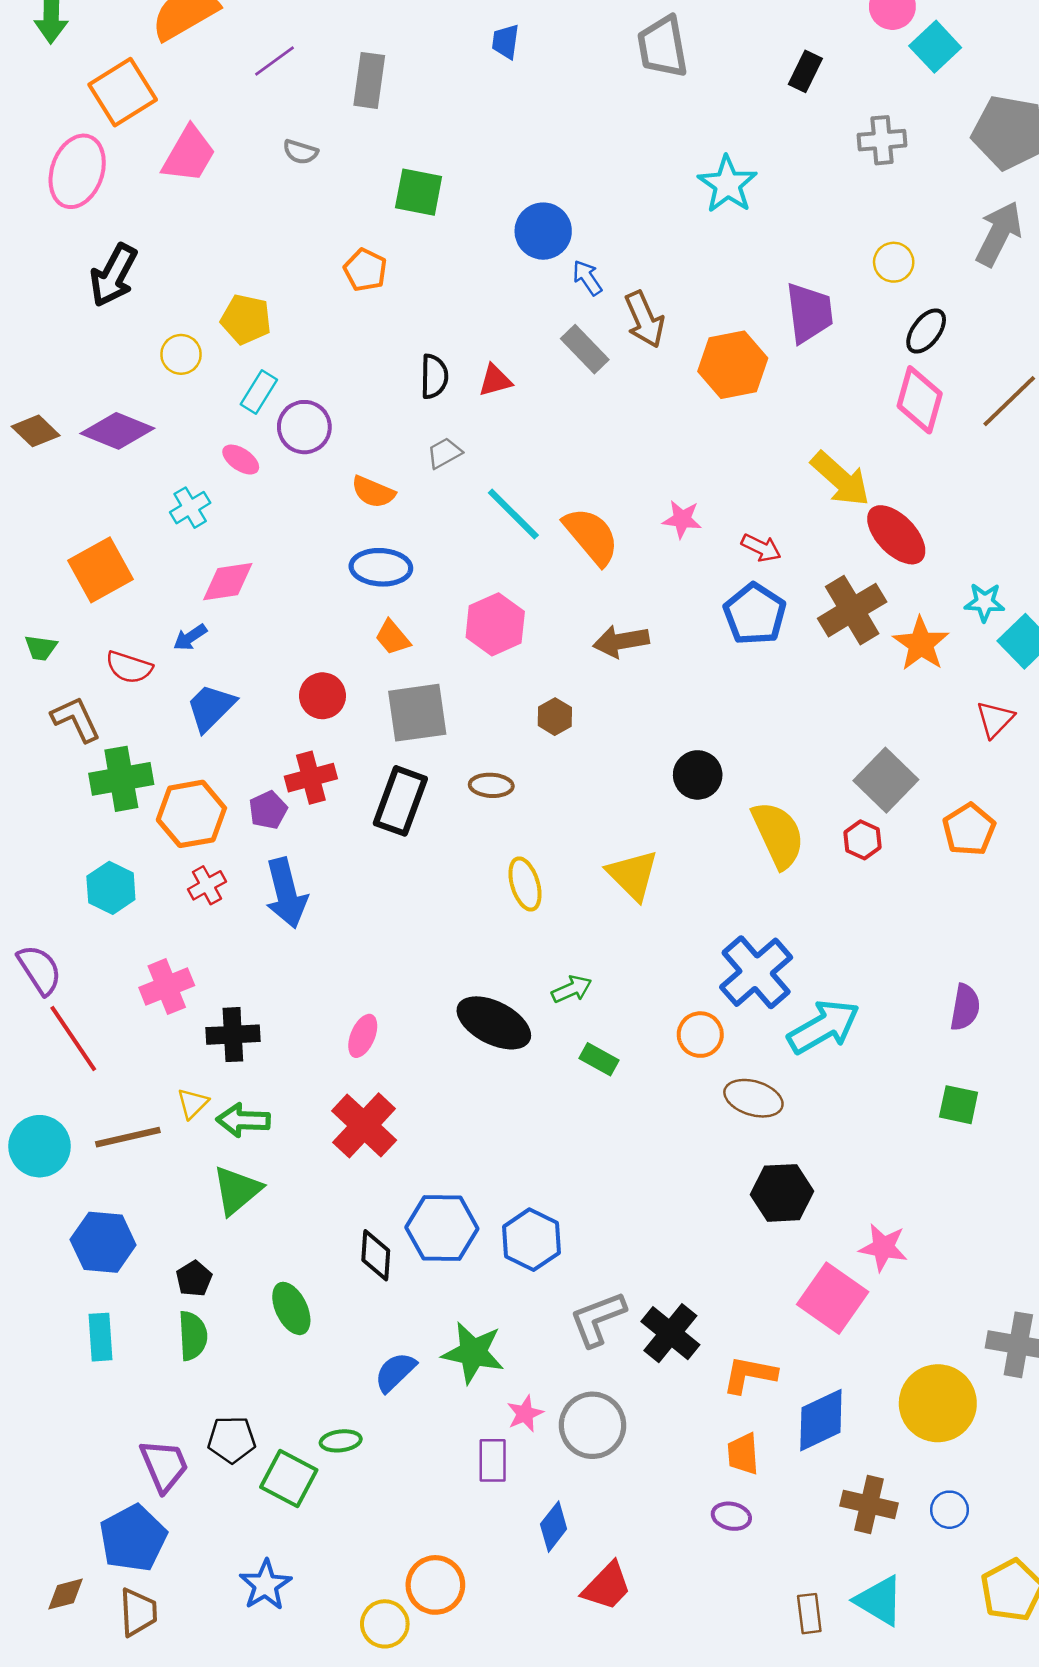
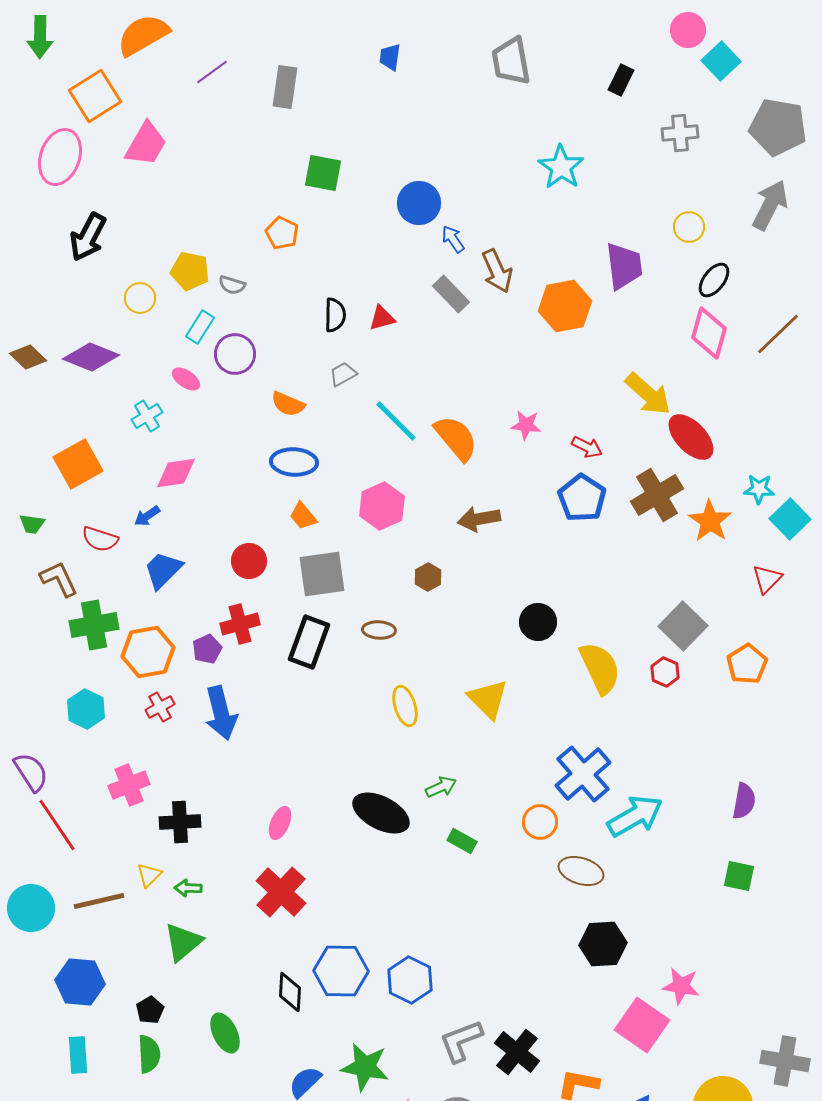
gray semicircle: (300, 152) -> (232, 285), moved
green arrow: (243, 1120) -> (188, 888), size x0.7

